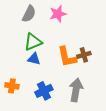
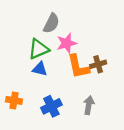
gray semicircle: (29, 14) -> (51, 23), moved
pink star: (58, 14) -> (67, 43), moved
gray arrow: (76, 90) -> (89, 105), size x0.7

